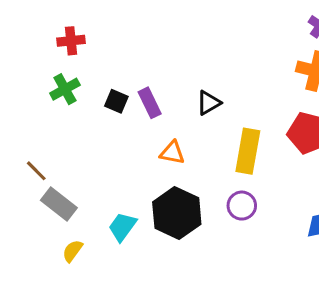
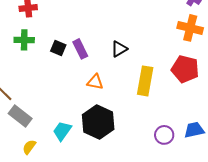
green cross: (65, 89) -> (24, 40), turned 30
purple circle: (242, 206) -> (164, 135), moved

